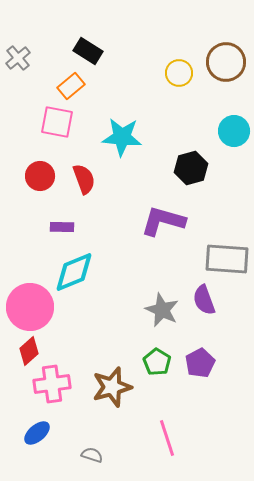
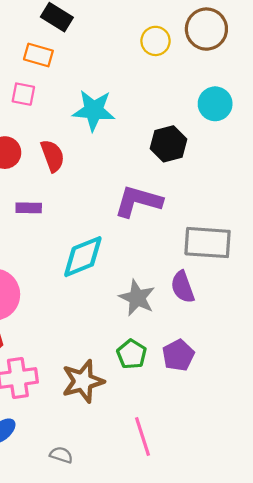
orange rectangle: (71, 86) -> (38, 55), turned 56
pink square: (57, 122) -> (23, 94), size x0.7
cyan diamond: (74, 272) -> (83, 257), moved

